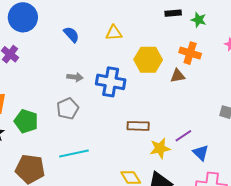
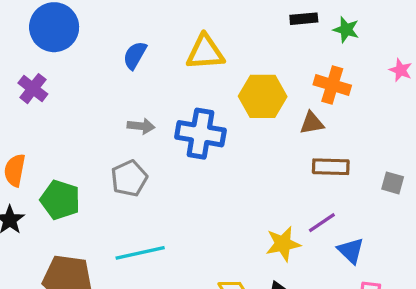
yellow triangle: (114, 33) -> (205, 52), size x1.4
blue semicircle: (71, 35) -> (135, 55), turned -108
brown rectangle: (138, 126) -> (331, 167), moved

